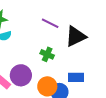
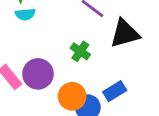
blue rectangle: (76, 77) -> (115, 91), turned -42

